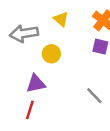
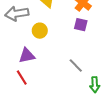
red line: (30, 110) -> (22, 78), turned -49

